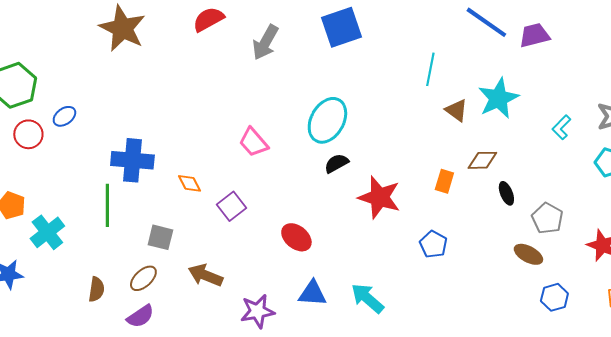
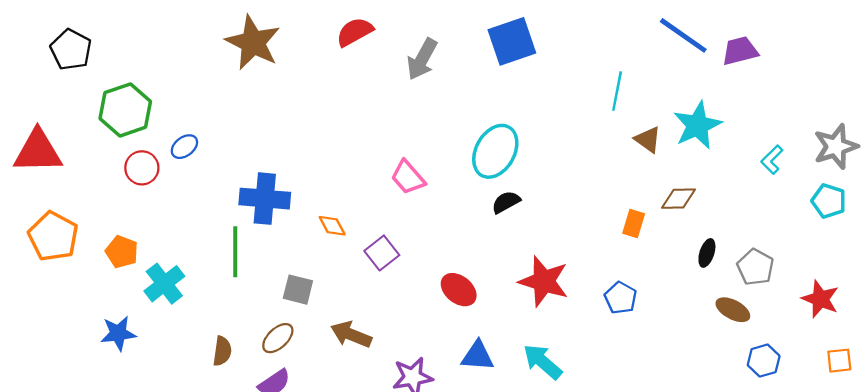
black ellipse: (506, 193) -> (707, 253), moved, turned 40
red star: (379, 197) -> (544, 281), moved

